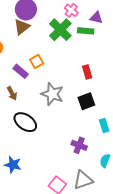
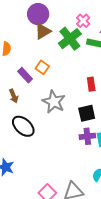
brown triangle: (22, 27) -> (43, 31), moved
orange square: (37, 61) -> (42, 67), turned -32
purple cross: (79, 145) -> (87, 136), moved, turned -35

